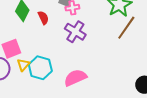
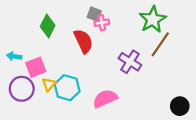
red semicircle: (43, 18) -> (83, 41), moved, size x1.6
purple cross: (75, 32) -> (130, 62), moved

